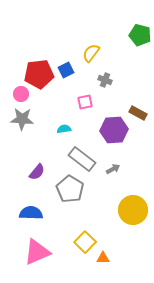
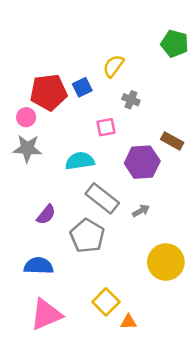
cyan semicircle: (64, 129) -> (80, 161), size x1.6

